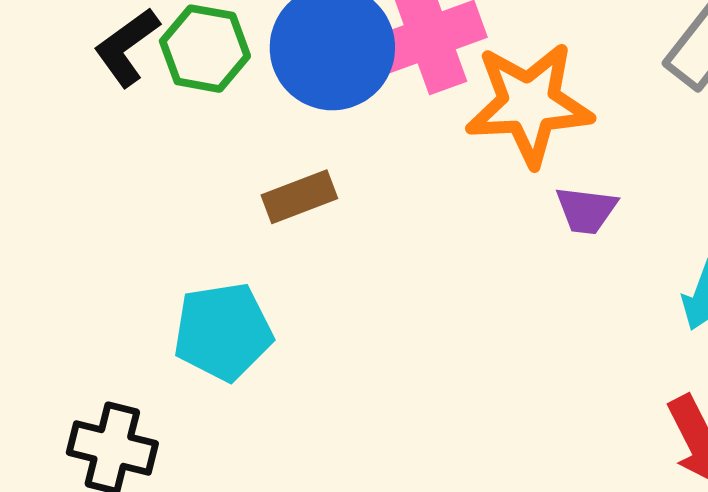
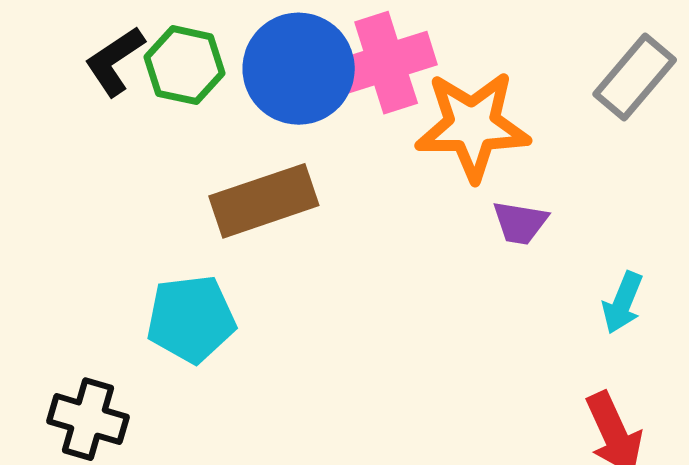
brown rectangle: (299, 197) -> (264, 201), size x1.6

